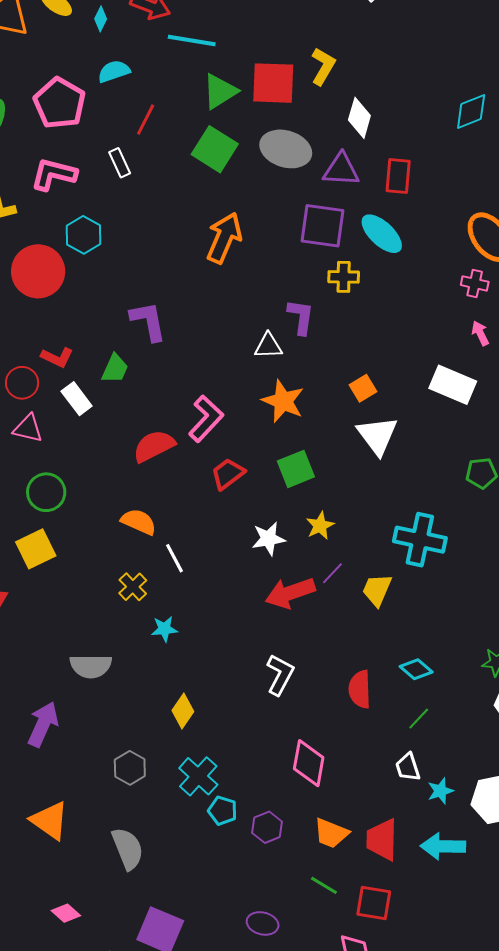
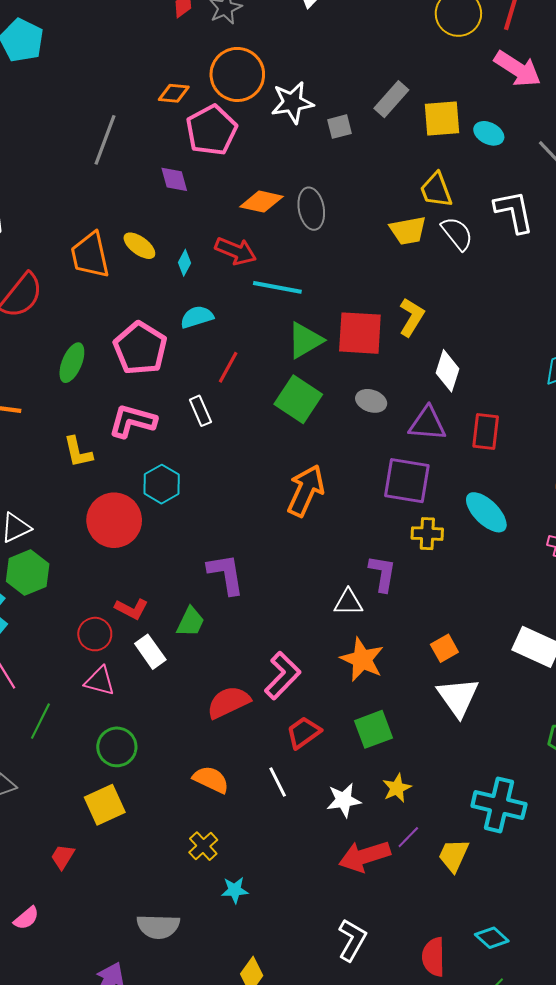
gray ellipse: (286, 149) -> (371, 401), size x0.6
cyan ellipse: (382, 234) -> (486, 512), moved
white line: (174, 558) -> (278, 782), moved

